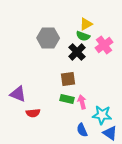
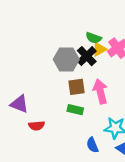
yellow triangle: (86, 24) -> (99, 49), moved
gray hexagon: (48, 38) -> (66, 59), moved
pink arrow: (82, 102) -> (100, 91), moved, size x1.5

